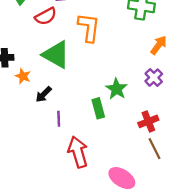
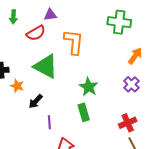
green star: (117, 89) -> (89, 87), moved

